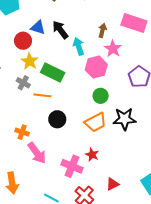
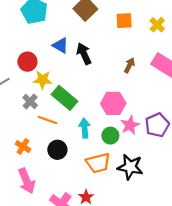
red circle: (23, 41) -> (27, 62), moved
cyan arrow: (79, 46) -> (85, 128), moved
pink star: (113, 49) -> (130, 125), moved
yellow star: (30, 61) -> (43, 80), turned 30
orange cross: (22, 132) -> (23, 147), moved

